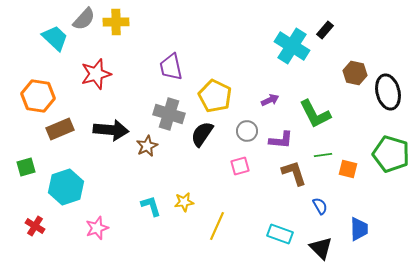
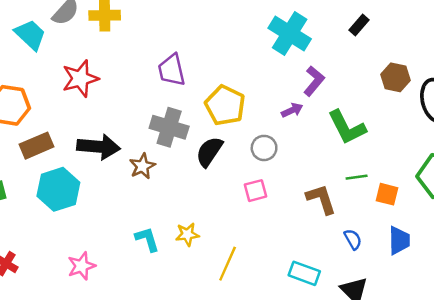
cyan cross: (292, 46) -> (290, 34), moved
purple L-shape: (281, 140) -> (314, 81), moved, turned -55
cyan hexagon: (66, 187) -> (58, 189), moved
blue trapezoid: (359, 229) -> (399, 240), moved

